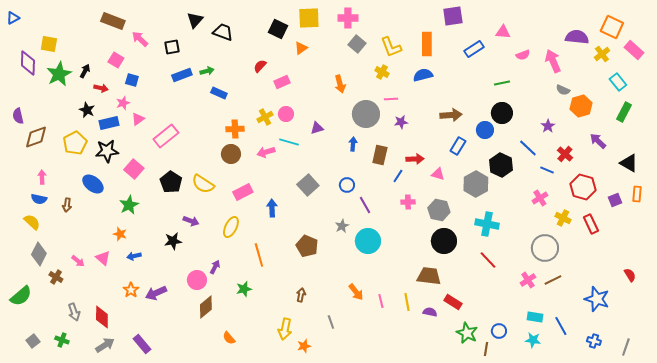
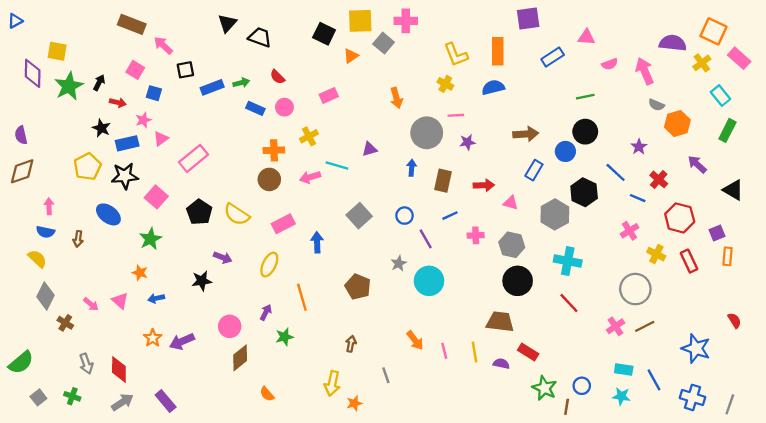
gray square: (357, 44) -> (384, 43), moved
black square: (172, 47) -> (185, 70), moved
red semicircle: (260, 66) -> (277, 77), moved, turned -88
pink circle: (286, 114) -> (284, 107), moved
brown diamond: (36, 137) -> (22, 171), moved
blue line: (398, 176) -> (450, 216), moved, turned 32
orange rectangle: (637, 194) -> (727, 256), moved
purple arrow: (215, 267) -> (266, 312), moved
green semicircle: (21, 296) -> (21, 362), moved
blue cross: (594, 341) -> (692, 397), size x1.5

